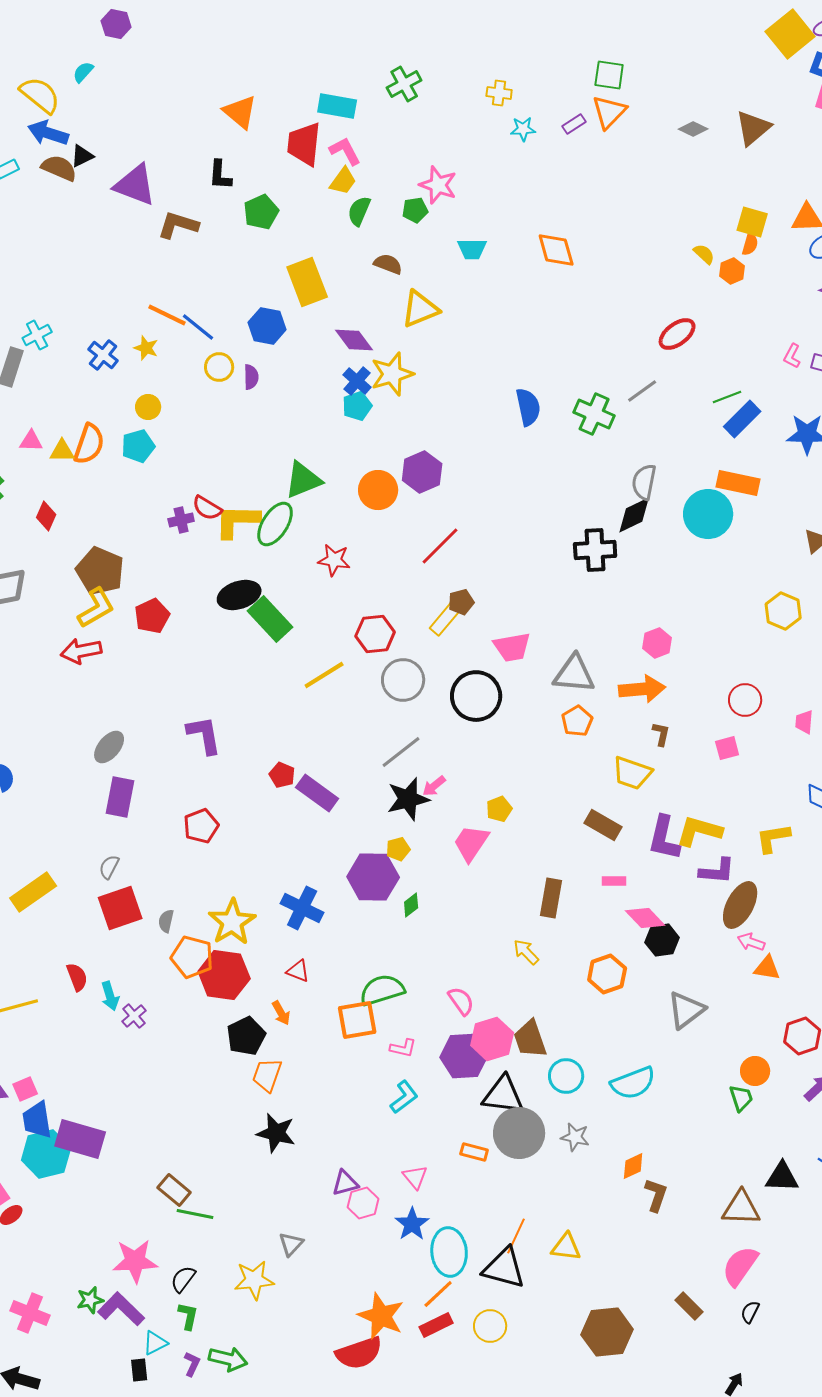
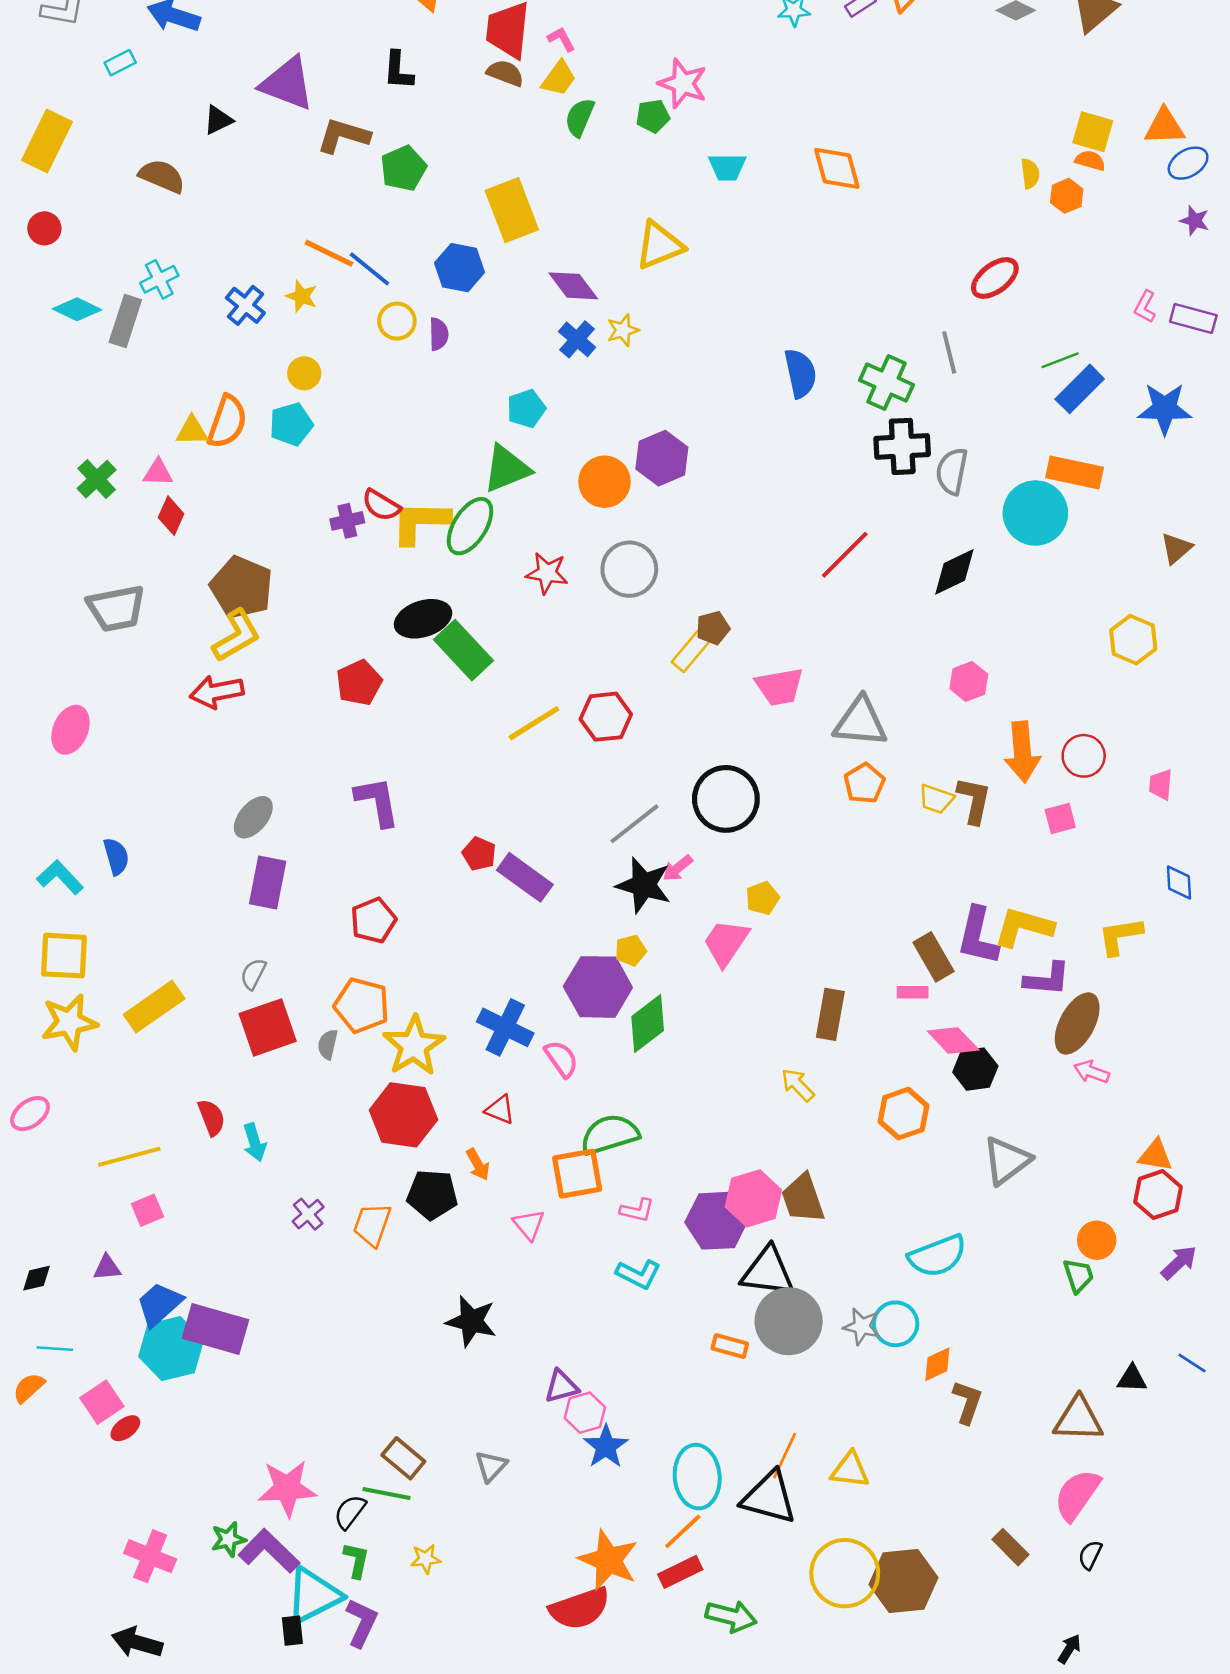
pink L-shape: (345, 151) -> (561, 39), size x0.7
black triangle: (82, 156) -> (218, 120), moved
brown semicircle: (59, 168) -> (162, 176), moved
green pentagon: (261, 212) -> (403, 168), moved
orange semicircle: (750, 244) -> (1090, 161), turned -90
yellow semicircle: (704, 254) -> (1030, 174), turned 40
brown semicircle: (388, 264) -> (505, 73), moved
yellow star: (392, 374) -> (623, 330), size x0.6
gray line: (642, 391) -> (949, 352), turned -68
cyan pentagon: (357, 406) -> (526, 409), moved
pink triangle: (31, 441) -> (158, 473), moved
black diamond: (634, 515) -> (954, 572), moved
red line: (440, 546) -> (845, 555), moved
black cross: (595, 550) -> (902, 446), moved
red pentagon: (152, 616) -> (359, 683), moved
red hexagon: (375, 634) -> (606, 717), moved
gray circle: (403, 680) -> (629, 569), moved
orange arrow: (642, 689) -> (1022, 752), moved, turned 90
black circle: (476, 696) -> (726, 799), moved
brown L-shape: (661, 734) -> (974, 800), size x1.5
yellow trapezoid: (632, 773) -> (936, 799), moved, size x0.7
black star: (408, 799) -> (644, 885), turned 30
brown rectangle: (603, 825) -> (934, 957), moved, turned 30
green diamond: (411, 905) -> (648, 1024), size x1.8
orange pentagon: (192, 957) -> (362, 1005), moved
orange triangle: (767, 968) -> (1155, 1155), moved
pink semicircle: (461, 1001) -> (561, 1059), moved
purple cross: (134, 1016) -> (308, 1214), moved
black pentagon: (246, 1036) -> (432, 1195), turned 30
orange trapezoid: (267, 1075) -> (372, 1225), moved
cyan circle: (566, 1076) -> (896, 1324), moved
pink square: (25, 1089) -> (148, 1210), moved
cyan L-shape: (404, 1097) -> (638, 1274), turned 64
blue trapezoid: (37, 1120) -> (159, 1304), turned 57
pink triangle: (415, 1177) -> (529, 1225), moved
black triangle: (782, 1177) -> (1132, 1379), size x0.7
brown rectangle: (174, 1190) -> (403, 1458), moved
green line: (195, 1214) -> (386, 1494), moved
blue star: (412, 1224) -> (606, 1447), moved
yellow star: (254, 1280) -> (426, 1559), moved, size x0.6
yellow circle: (490, 1326) -> (845, 1573), moved, size x1.6
cyan triangle: (155, 1343) -> (313, 1595), size x1.8
green arrow: (228, 1359) -> (731, 1616), moved
purple L-shape: (192, 1364) -> (362, 1623), size x1.5

